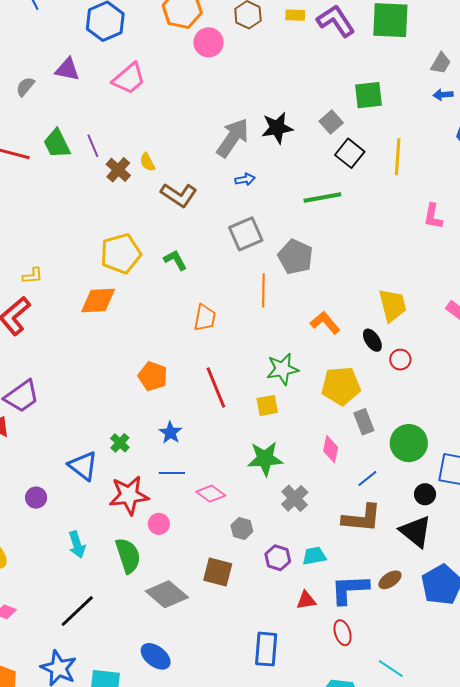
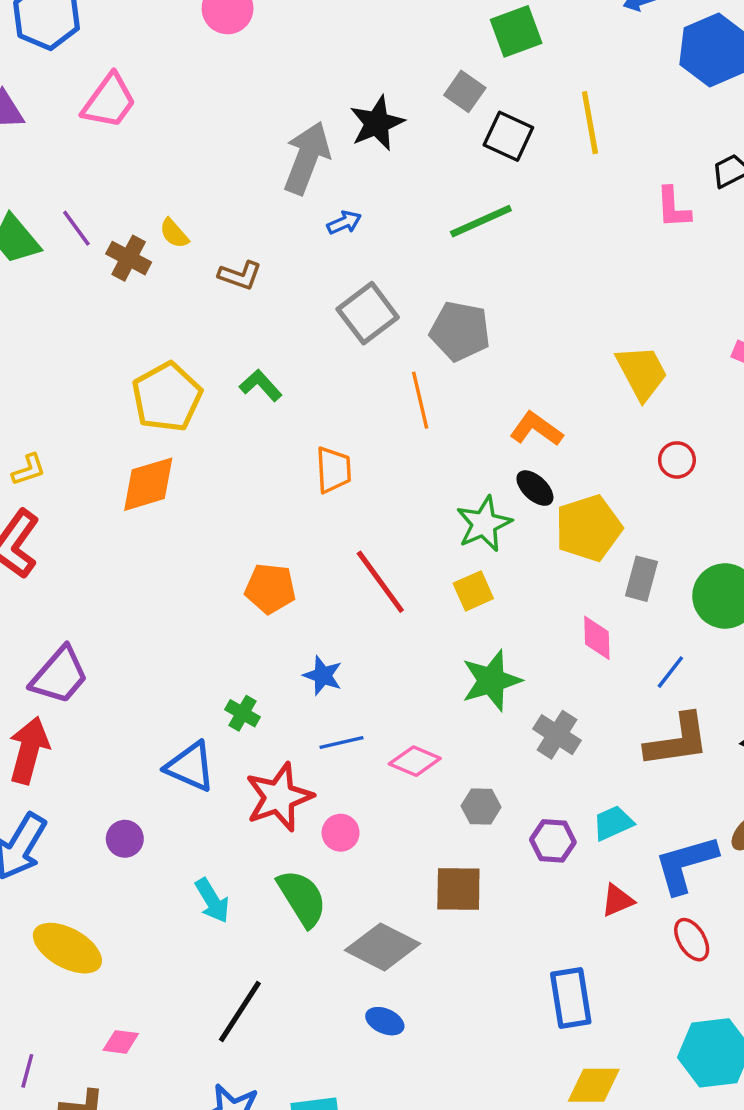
brown L-shape: (179, 195) -> (240, 275), size x0.7
black ellipse: (372, 340) -> (535, 488), moved
gray rectangle: (364, 422) -> (641, 579), turned 50
blue ellipse: (156, 656) -> (385, 1021), moved, size x0.7

